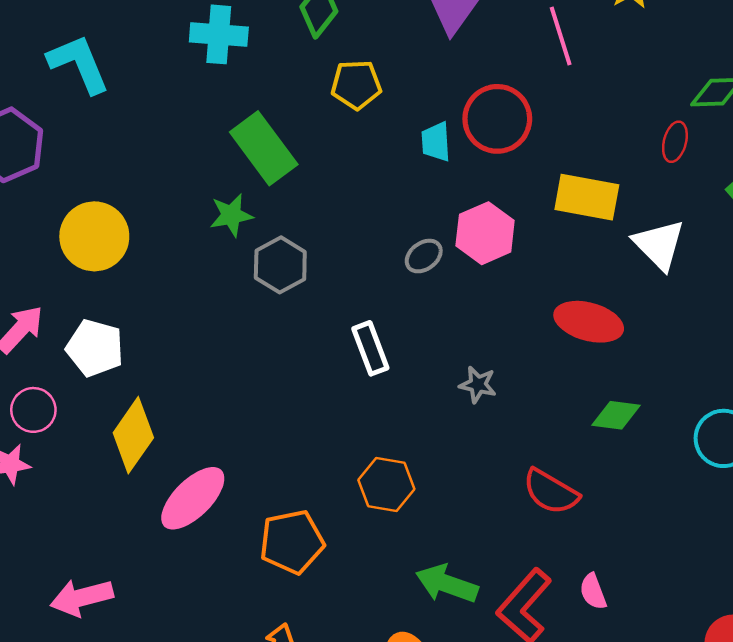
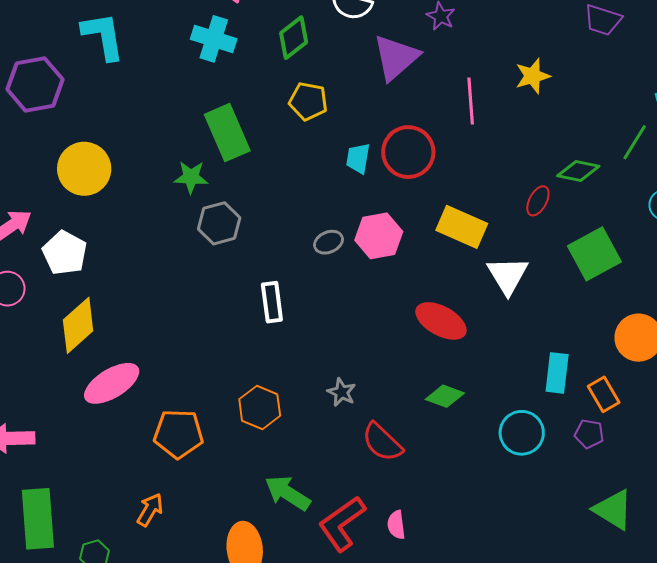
gray star: (478, 385) -> (342, 392), moved

